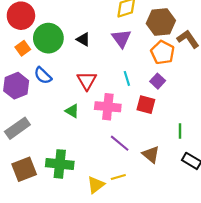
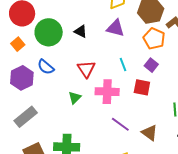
purple triangle: (121, 38) -> (116, 28), turned -36
orange square: (23, 48) -> (18, 44), moved
green triangle: (72, 111) -> (75, 98), turned 48

